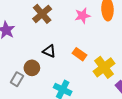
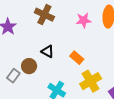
brown cross: (42, 14) -> (44, 15), turned -30
yellow cross: (104, 67) -> (91, 81), moved

